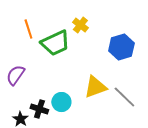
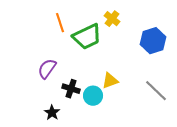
yellow triangle: (95, 87) -> (110, 81), moved, size x0.7
black cross: (39, 109) -> (71, 89), moved

